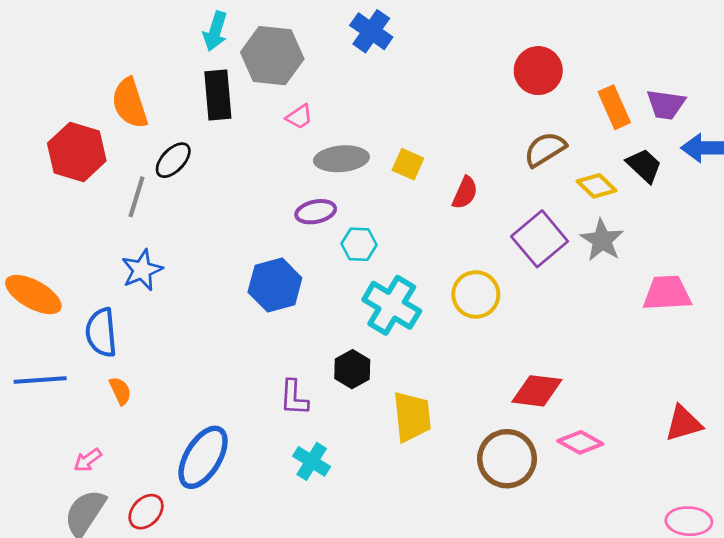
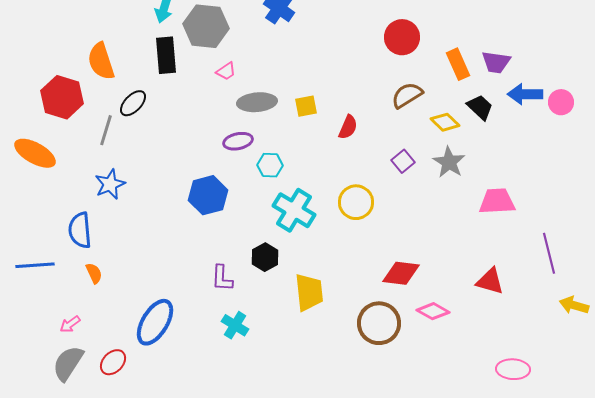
yellow square: (408, 164) -> (306, 106), turned -35
purple square: (540, 239) -> (403, 161), size x0.6
orange ellipse: (33, 294) -> (35, 153), moved
red triangle: (683, 423) -> (490, 281), moved, turned 32

